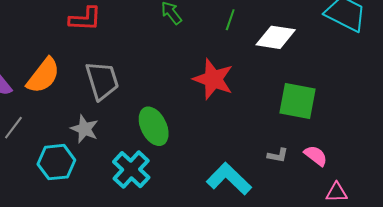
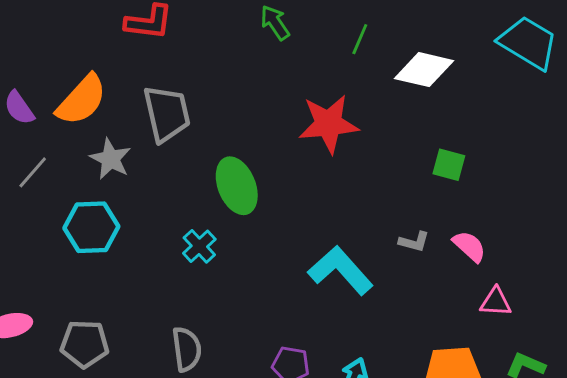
red star: (213, 79) -> (329, 124), turned -30
green square: (298, 101) -> (449, 165), size x0.6
gray star: (84, 129) -> (110, 159), moved
cyan cross: (131, 170) -> (199, 246), size x0.6

